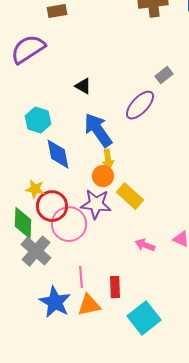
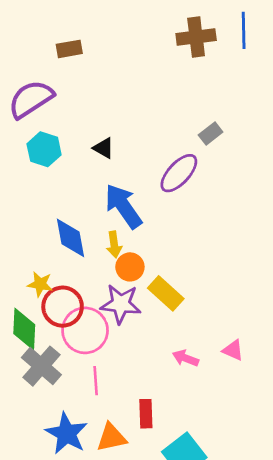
cyan hexagon: (38, 120) -> (44, 149), moved
yellow arrow: (108, 159) -> (114, 244), moved
pink line: (81, 277) -> (96, 381), moved

